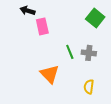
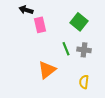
green square: (95, 18) -> (79, 22), moved
orange triangle: (50, 74) -> (47, 70), turned 36

